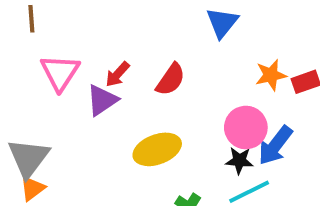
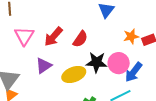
red arrow: (118, 74) -> (53, 37), size x1.5
purple triangle: (102, 100) -> (44, 66), moved
black star: (239, 161) -> (96, 62), moved, size x1.5

